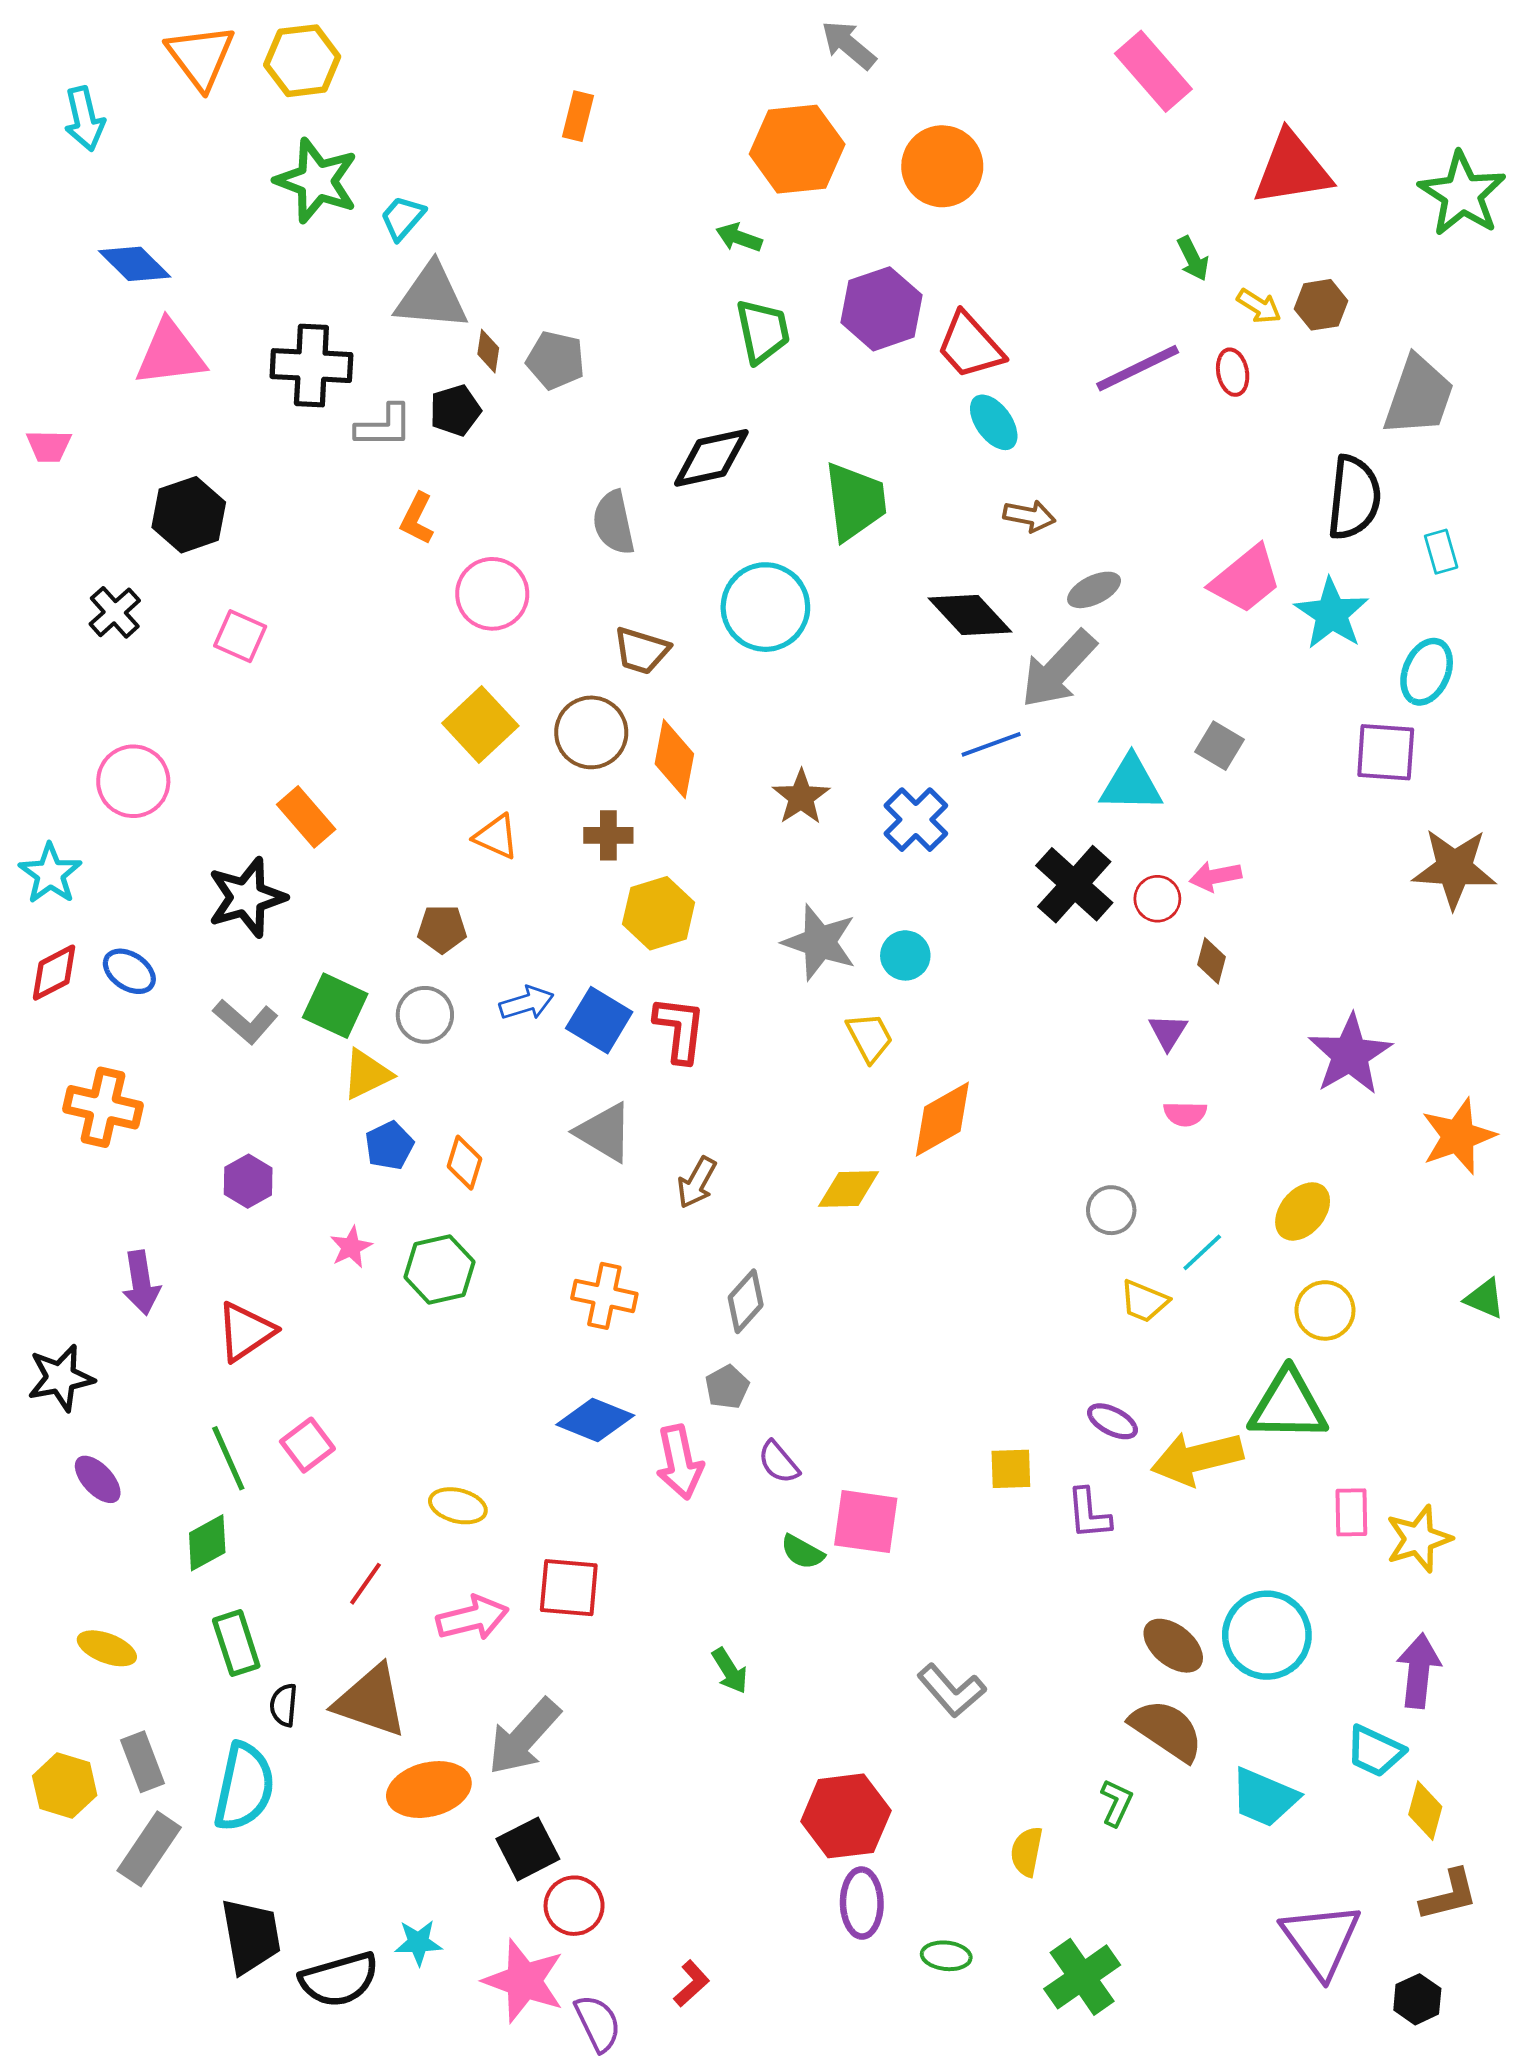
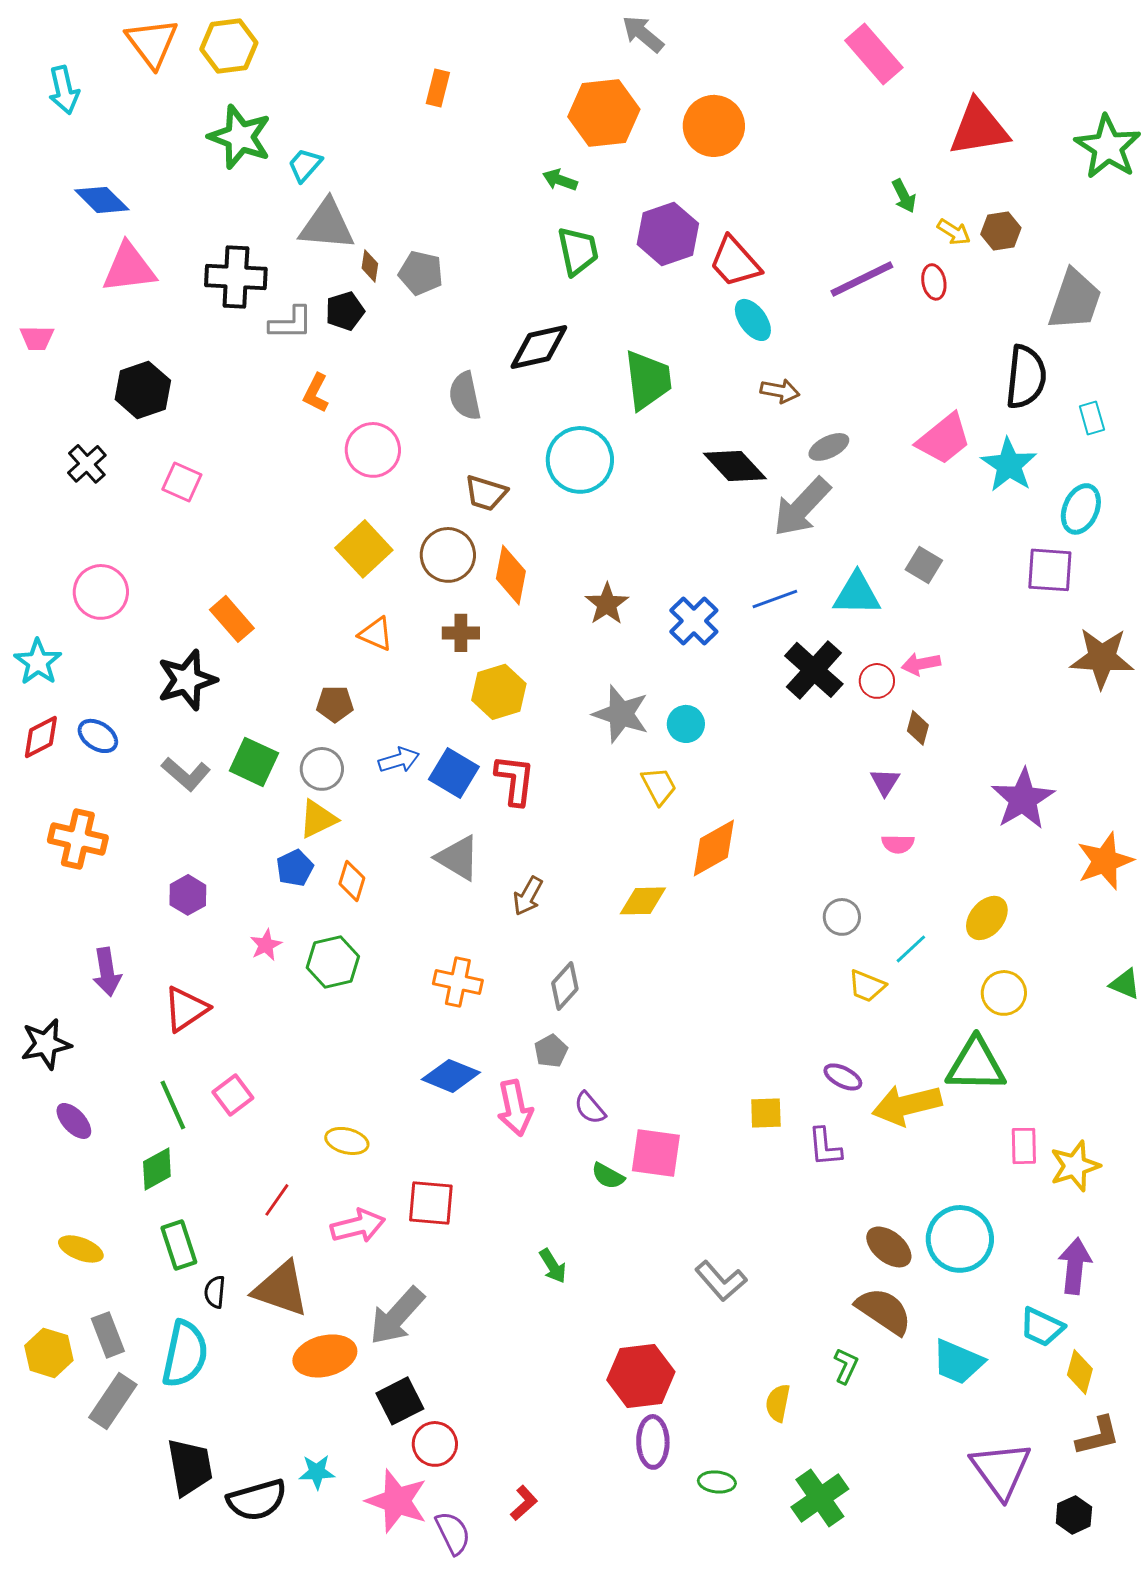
blue line: (991, 744) -> (775, 599), moved
yellow triangle: (367, 1074) -> (318, 819), moved

